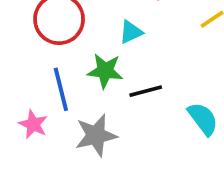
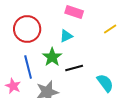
green star: (105, 71) -> (52, 57), turned 30

